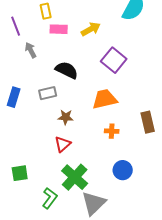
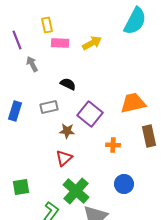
purple square: (114, 60) -> (90, 114), moved
black semicircle: (67, 70) -> (68, 84), size x0.7
orange trapezoid: (105, 99) -> (133, 103), moved

